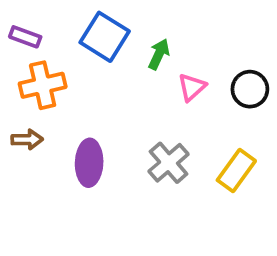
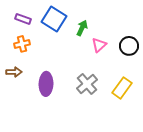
purple rectangle: (25, 37) -> (23, 19), moved
orange cross: (43, 85) -> (22, 44), size x0.7

